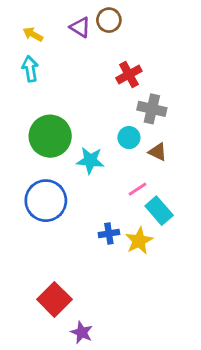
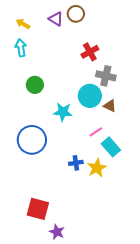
green circle: (50, 136) -> (35, 85), moved, size x0.6
cyan circle: (129, 138) -> (90, 96), size x1.5
red square: (54, 299) -> (38, 209), turned -30

